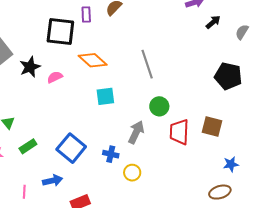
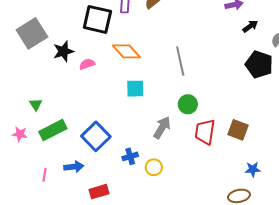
black pentagon: (228, 76) -> (259, 64), moved
green rectangle: (28, 146) -> (53, 130), size x1.5
blue cross: (111, 154) -> (130, 156), moved, turned -35

